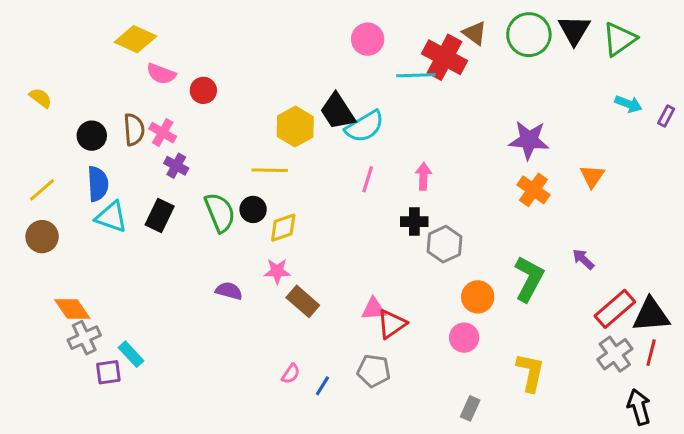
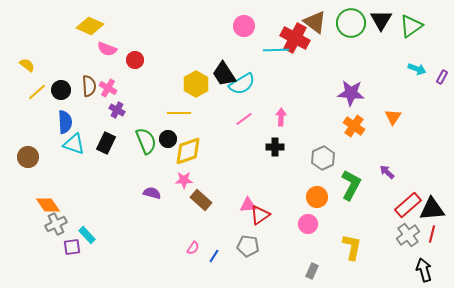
brown triangle: (475, 33) -> (315, 22), size x1.4
pink line: (368, 179) -> (244, 119), turned 36
yellow line: (42, 190) -> (37, 92), moved
yellow diamond: (283, 228) -> (188, 151), size x1.4
gray hexagon: (445, 244) -> (323, 158), moved

